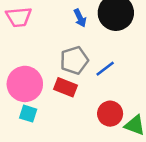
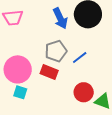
blue arrow: (80, 18) -> (60, 18), size x1.5

